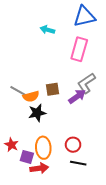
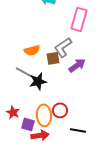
gray L-shape: (86, 83) -> (63, 47), moved
gray line: (19, 91) -> (24, 72), moved
orange semicircle: (31, 96) -> (32, 50), moved
red circle: (73, 145) -> (60, 110), moved

